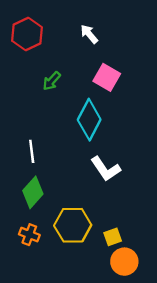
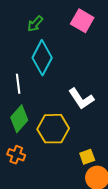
cyan diamond: (89, 120) -> (42, 58), moved
yellow hexagon: (73, 225) -> (53, 129), moved

